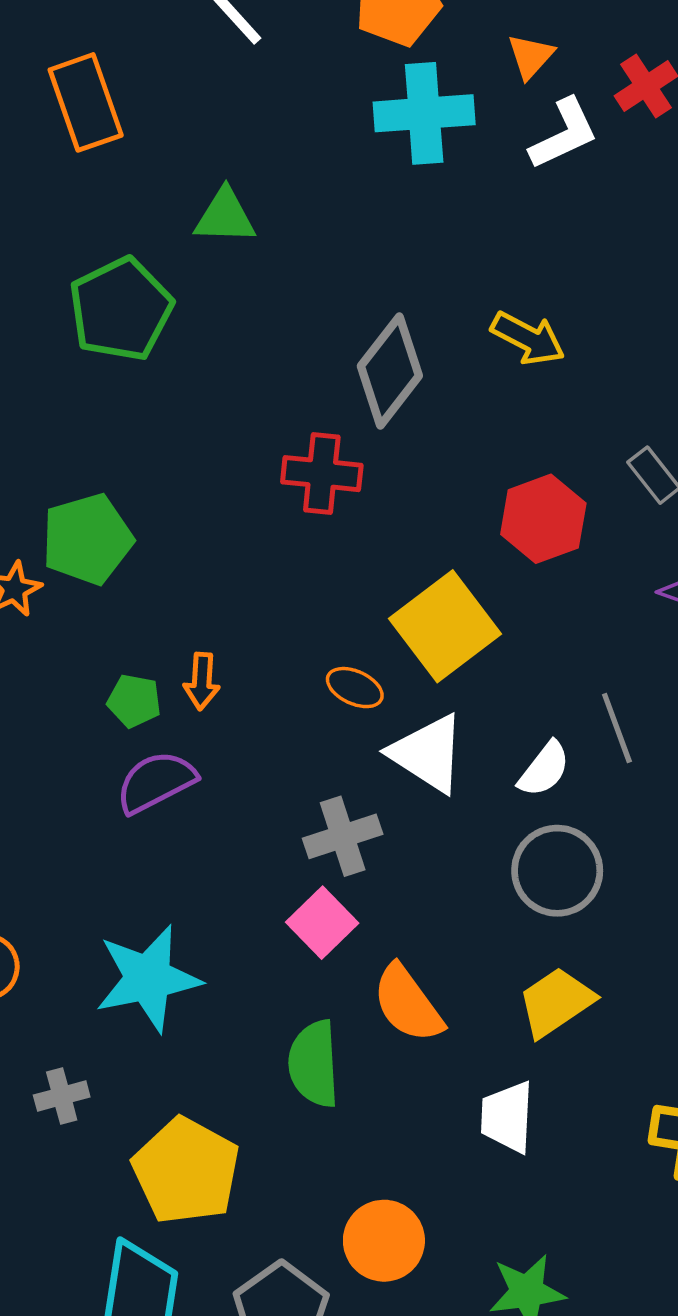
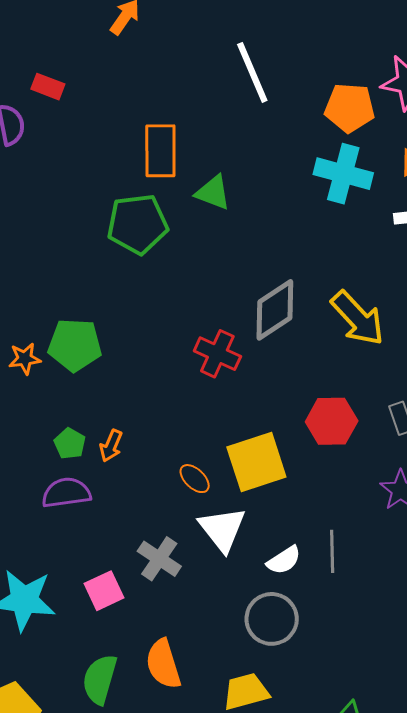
orange rectangle: (86, 102) -> (160, 151), moved
yellow arrow: (528, 338) -> (358, 318), size x1.4
gray cross: (343, 836) -> (159, 559), turned 33
pink square: (322, 923) -> (104, 591), moved

